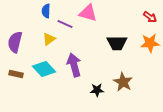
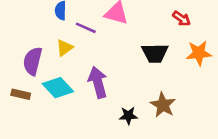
red arrow: (150, 17) -> (182, 19), moved
purple semicircle: (15, 42) -> (33, 61), moved

